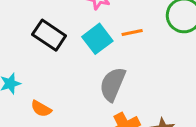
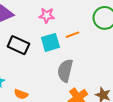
cyan square: (97, 39) -> (50, 42), turned 30

